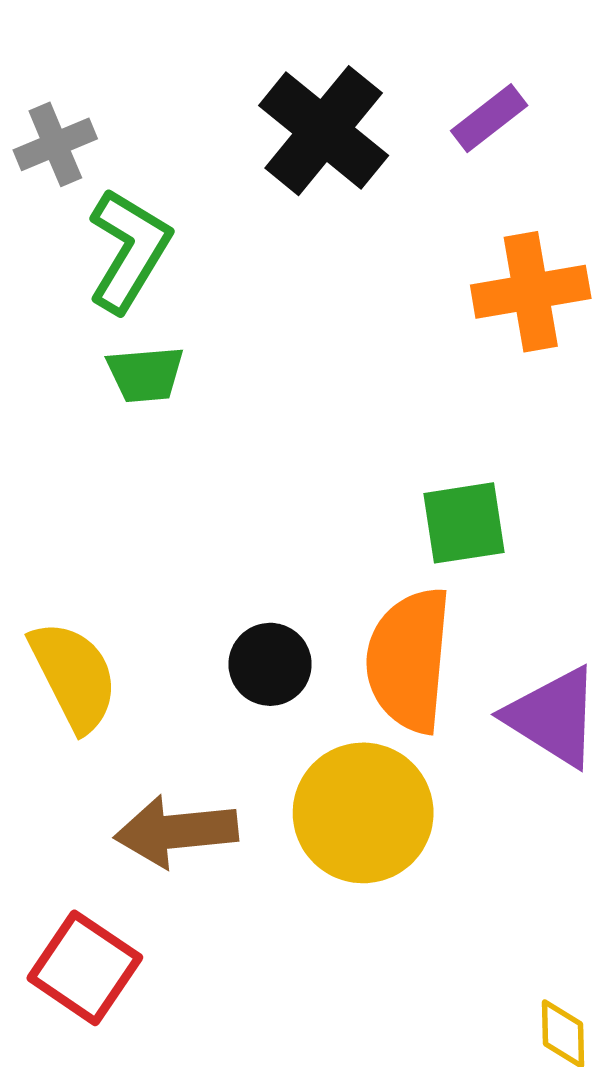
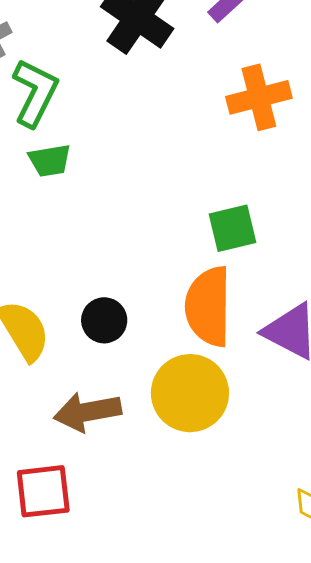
black circle: (270, 664) -> (104, 320), moved
red square: (85, 968) -> (43, 491), turned -36

